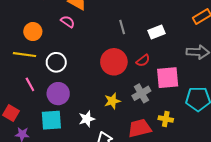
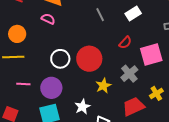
white circle: (56, 62) -> (60, 59), moved
red circle: (114, 62) -> (89, 59), moved
pink line: (30, 84) -> (23, 84), turned -48
yellow cross: (166, 119) -> (156, 93), turned -32

